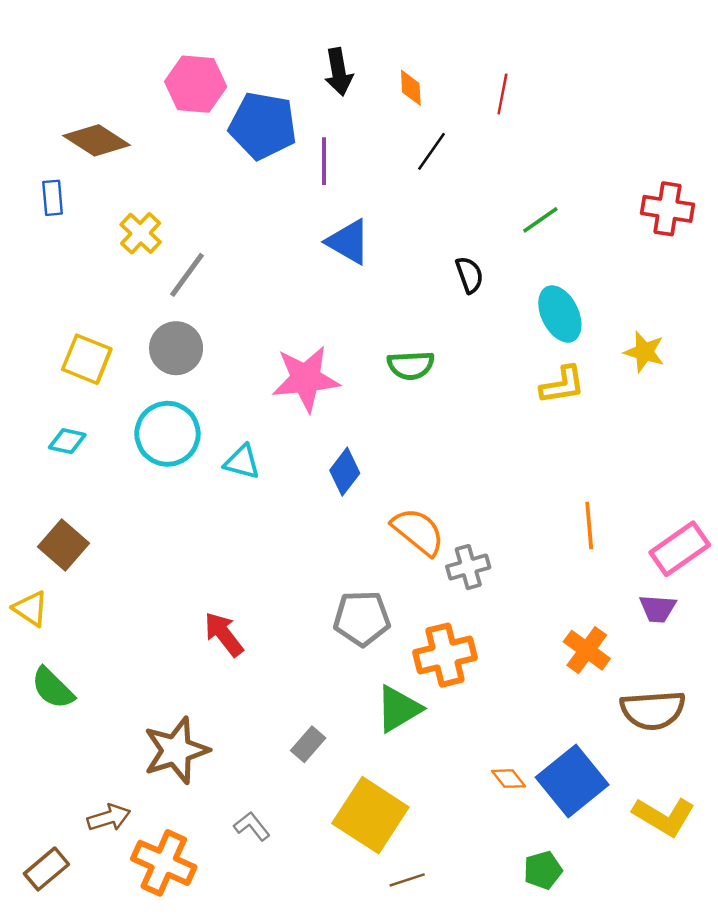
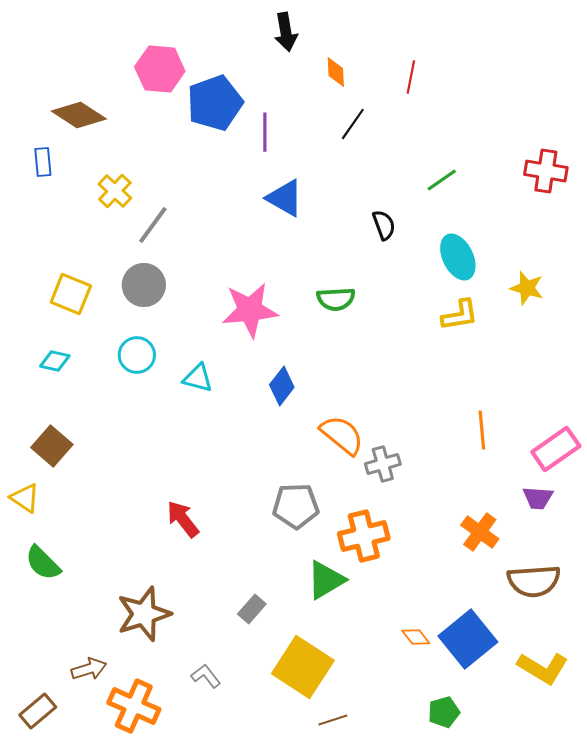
black arrow: (339, 72) -> (286, 32), moved
blue pentagon: (263, 126) -> (215, 103), turned -30
cyan circle: (167, 434) -> (137, 355), size x0.7

